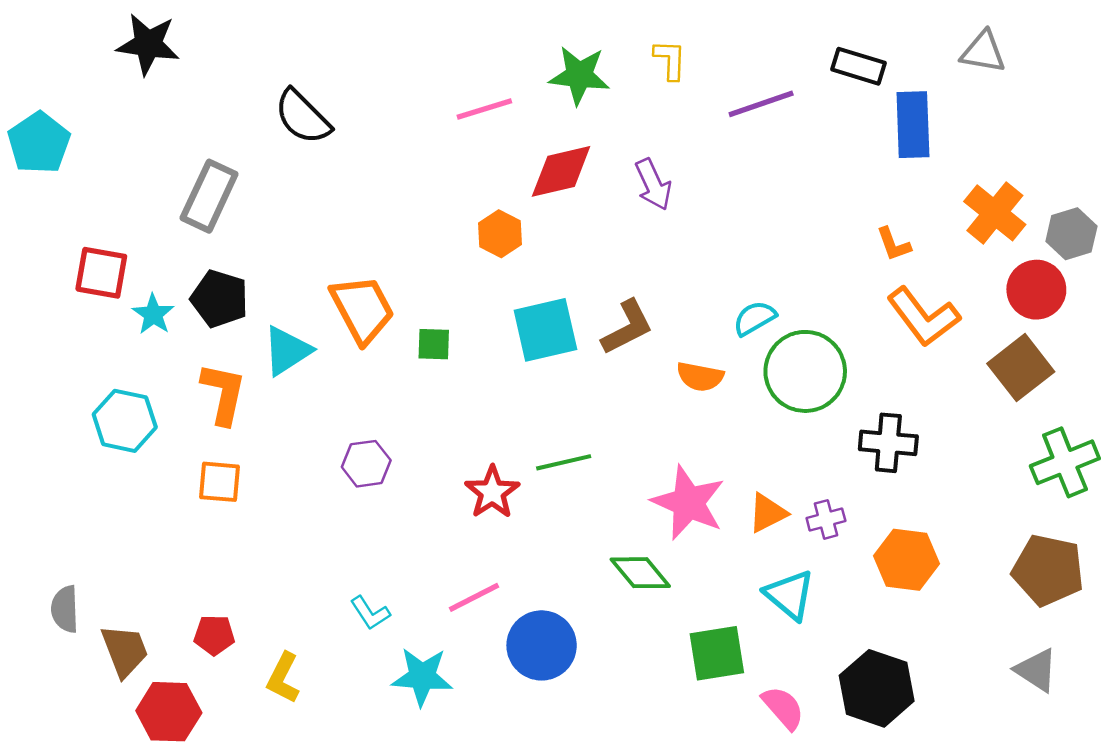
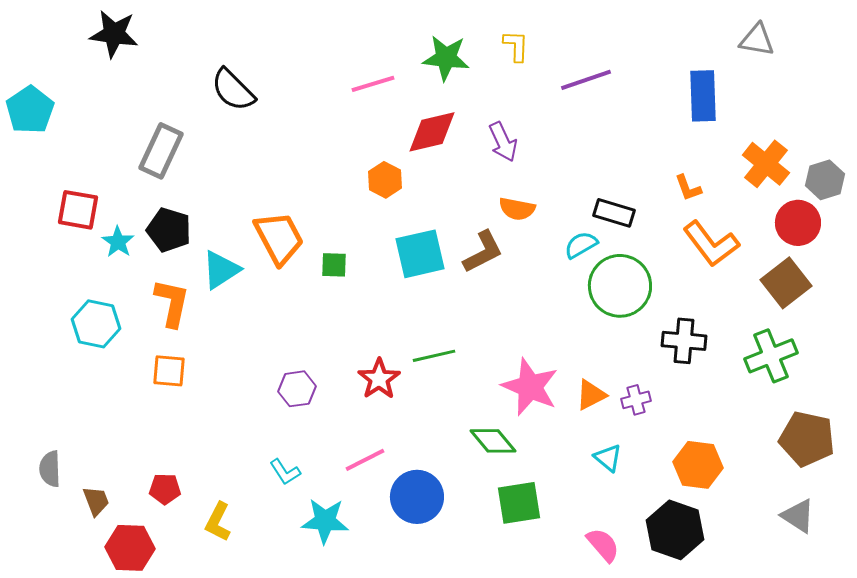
black rectangle: (858, 66) -> (614, 213), moved
orange semicircle: (700, 377) -> (517, 209), moved
green cross: (1065, 462) -> (771, 356), moved
purple hexagon: (366, 464) -> (297, 389), moved
orange hexagon: (906, 560) -> (698, 465), moved
cyan triangle: (790, 595) -> (608, 458), size x0.7
brown trapezoid: (125, 651) -> (96, 501), size x0.7
green square: (717, 653) -> (519, 503), moved

